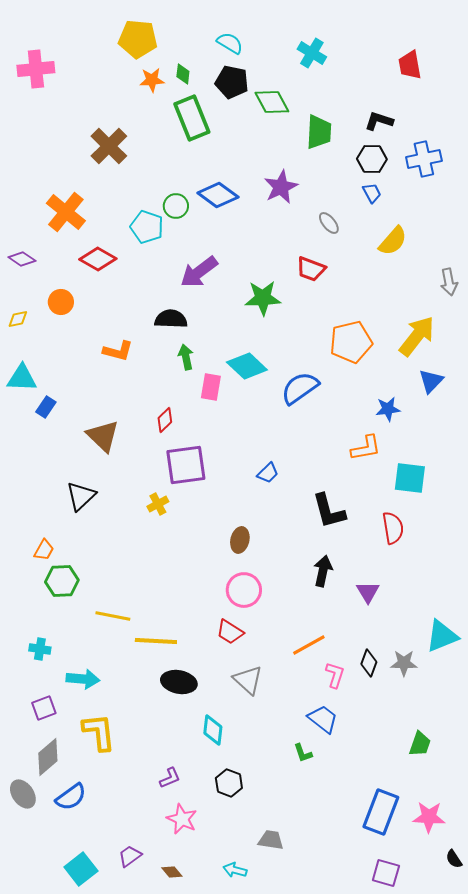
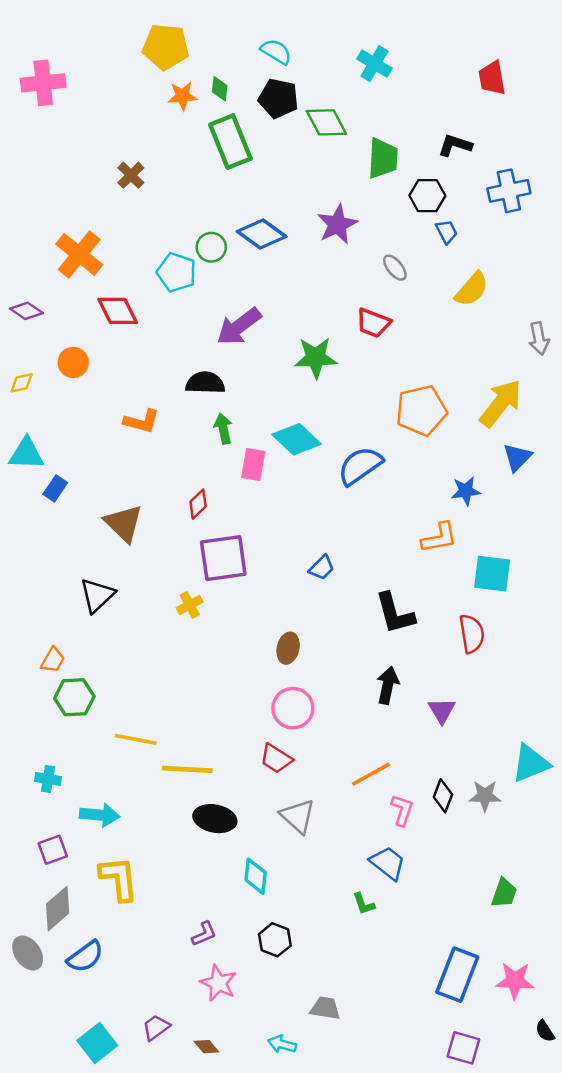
brown cross: (109, 146) -> (131, 175), size x0.6
black hexagon: (372, 159) -> (427, 196), moved
red diamond: (98, 259) -> (118, 311), turned 33

